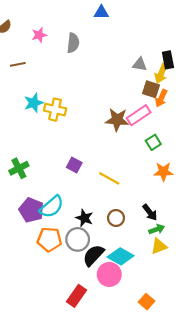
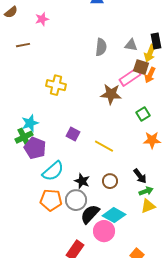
gray semicircle: (73, 43) -> (101, 47), moved
cyan star: (34, 103) -> (30, 123), moved
pink rectangle: (139, 115) -> (130, 77), moved
purple pentagon: (31, 210) -> (35, 148), moved

